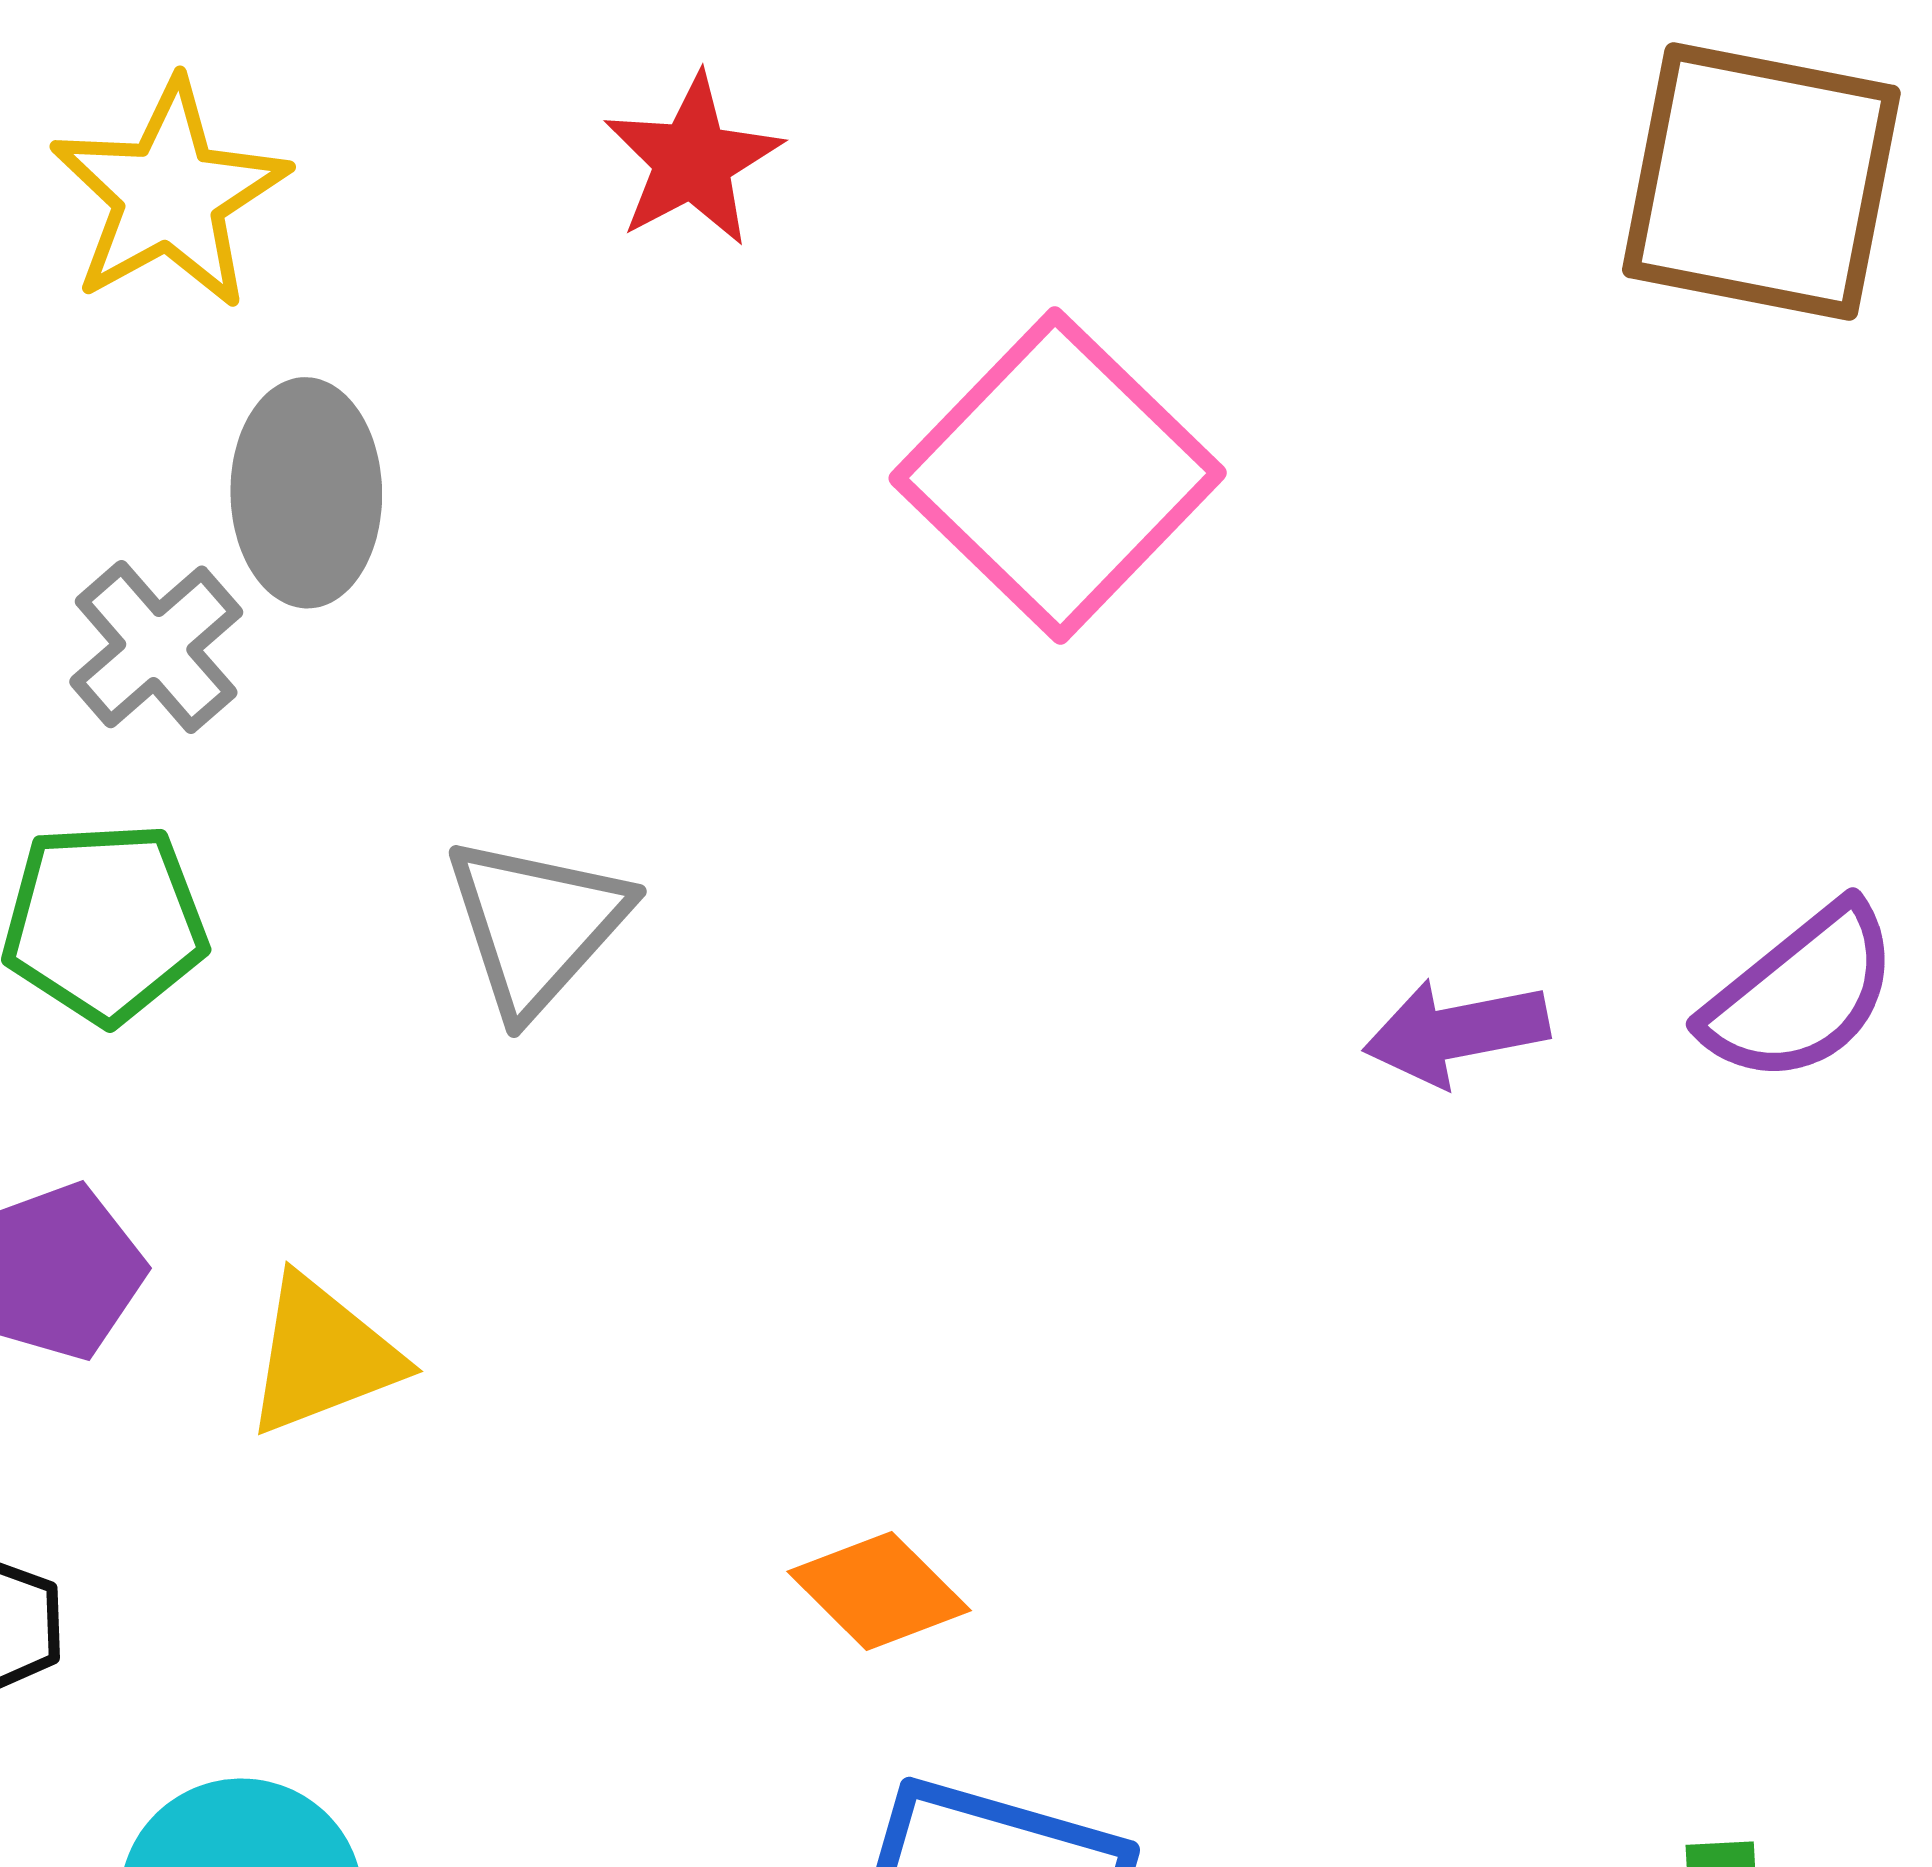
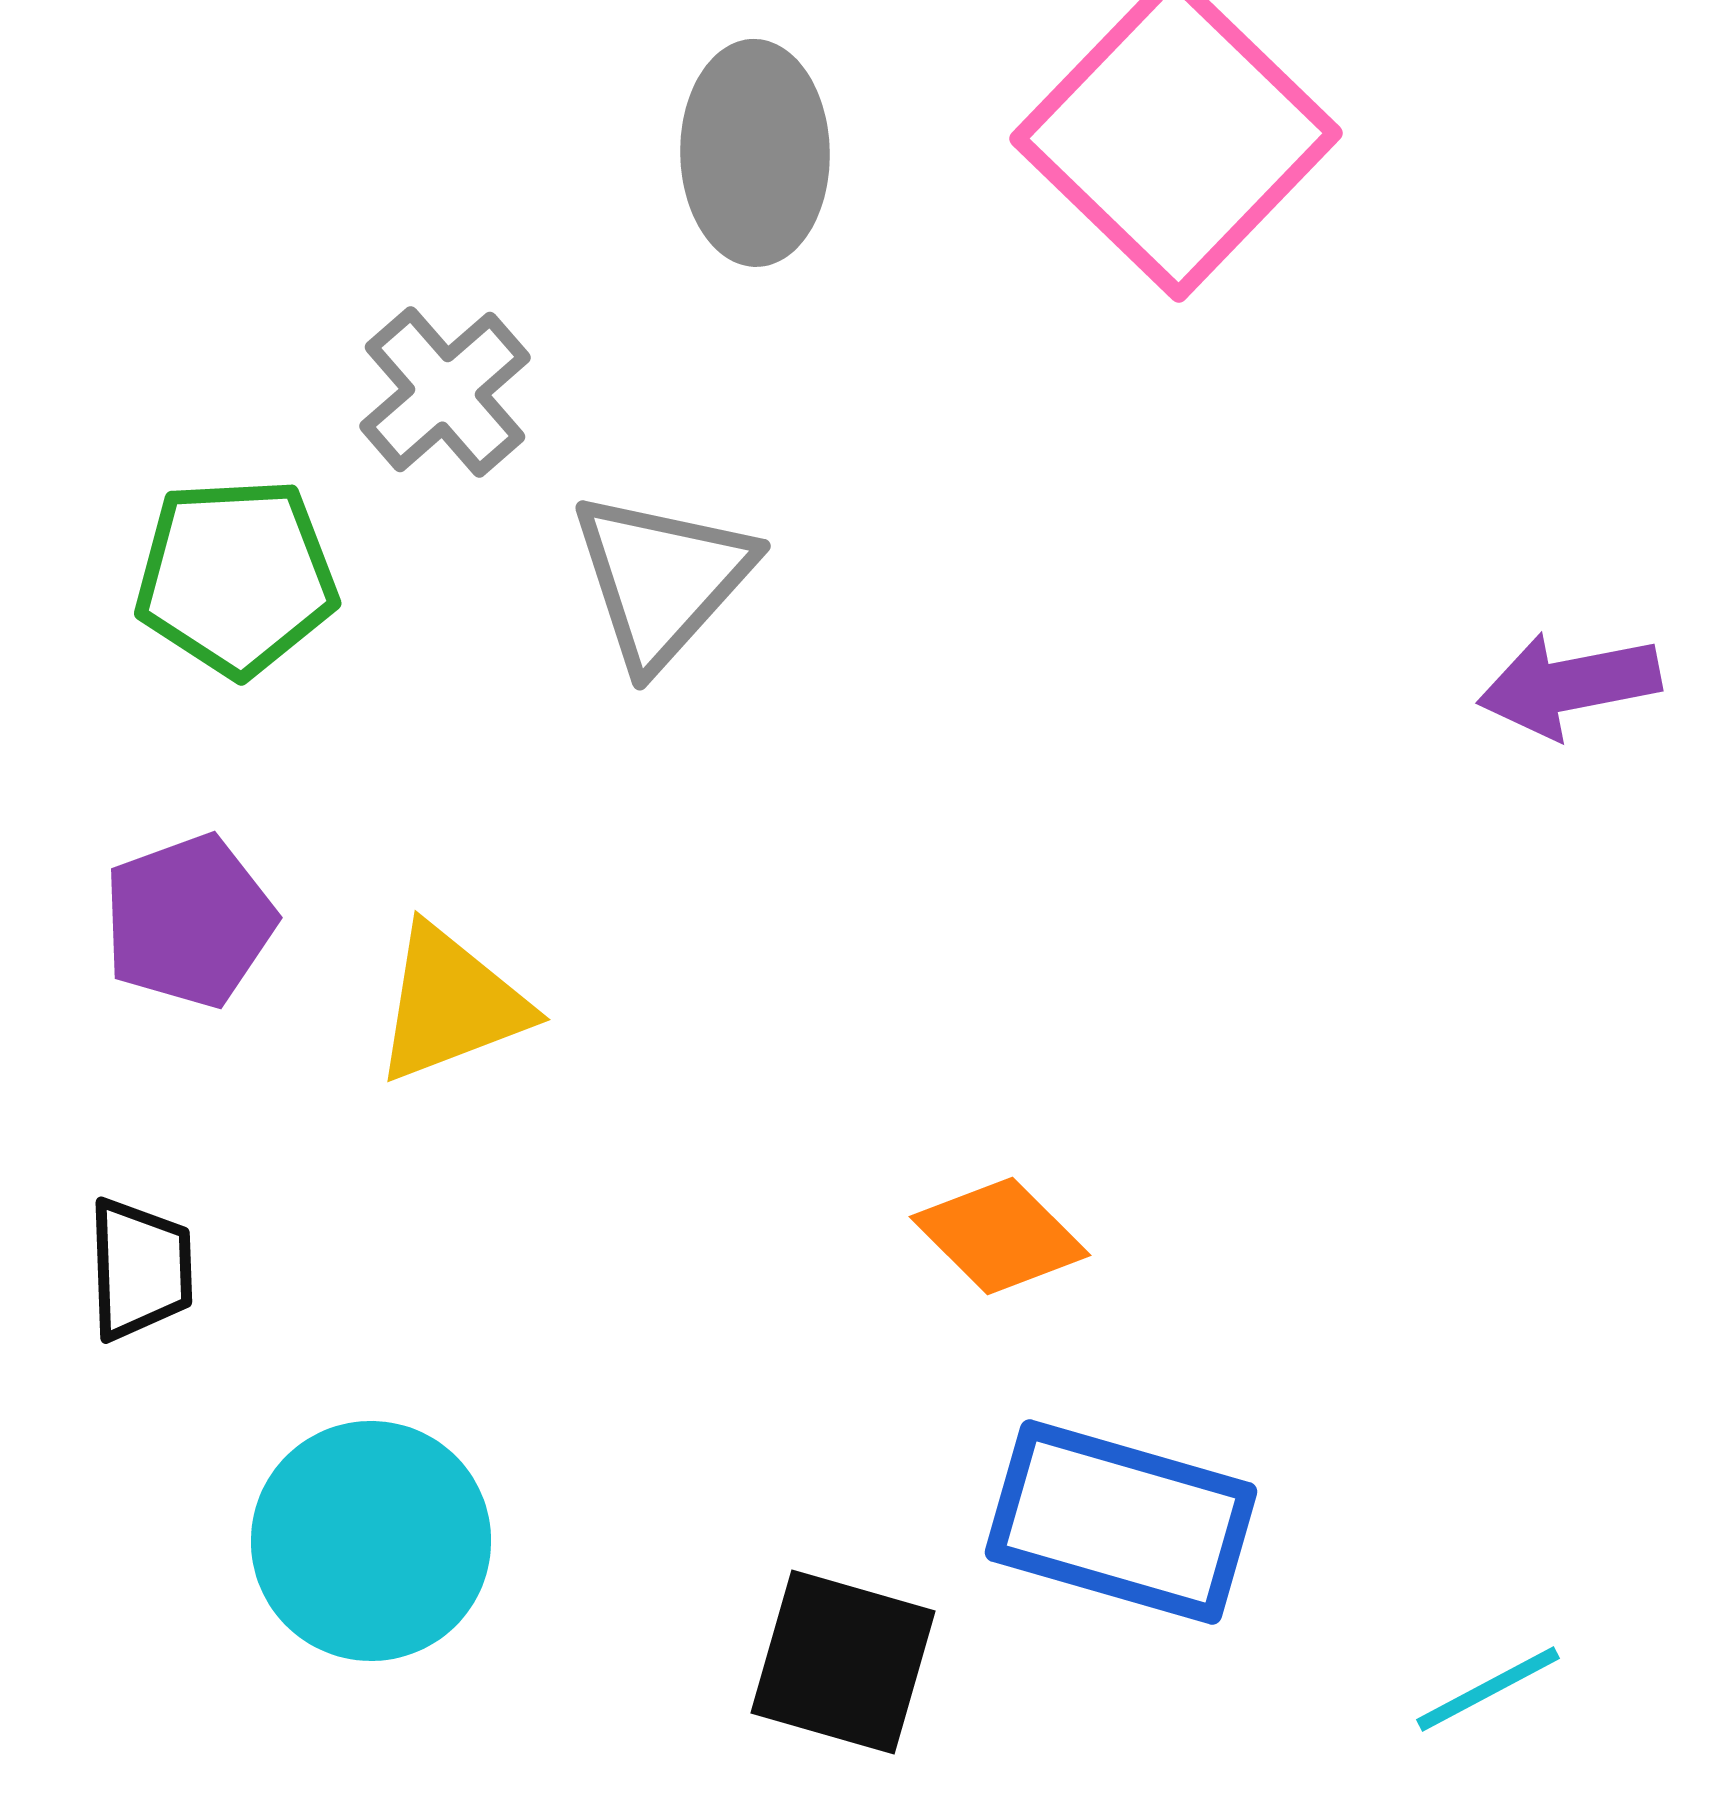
gray ellipse: (306, 493) -> (755, 153), moved
gray cross: (156, 647) -> (445, 392), moved

